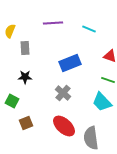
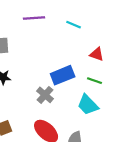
blue rectangle: (70, 63) -> (63, 75), moved

